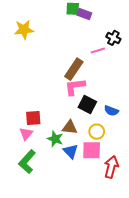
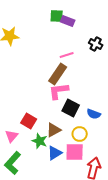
pink line: (98, 50) -> (67, 55), moved
red square: (33, 118) -> (29, 121), moved, turned 35
brown triangle: (70, 127) -> (54, 130), turned -35
blue triangle: (71, 151) -> (55, 153), turned 42

